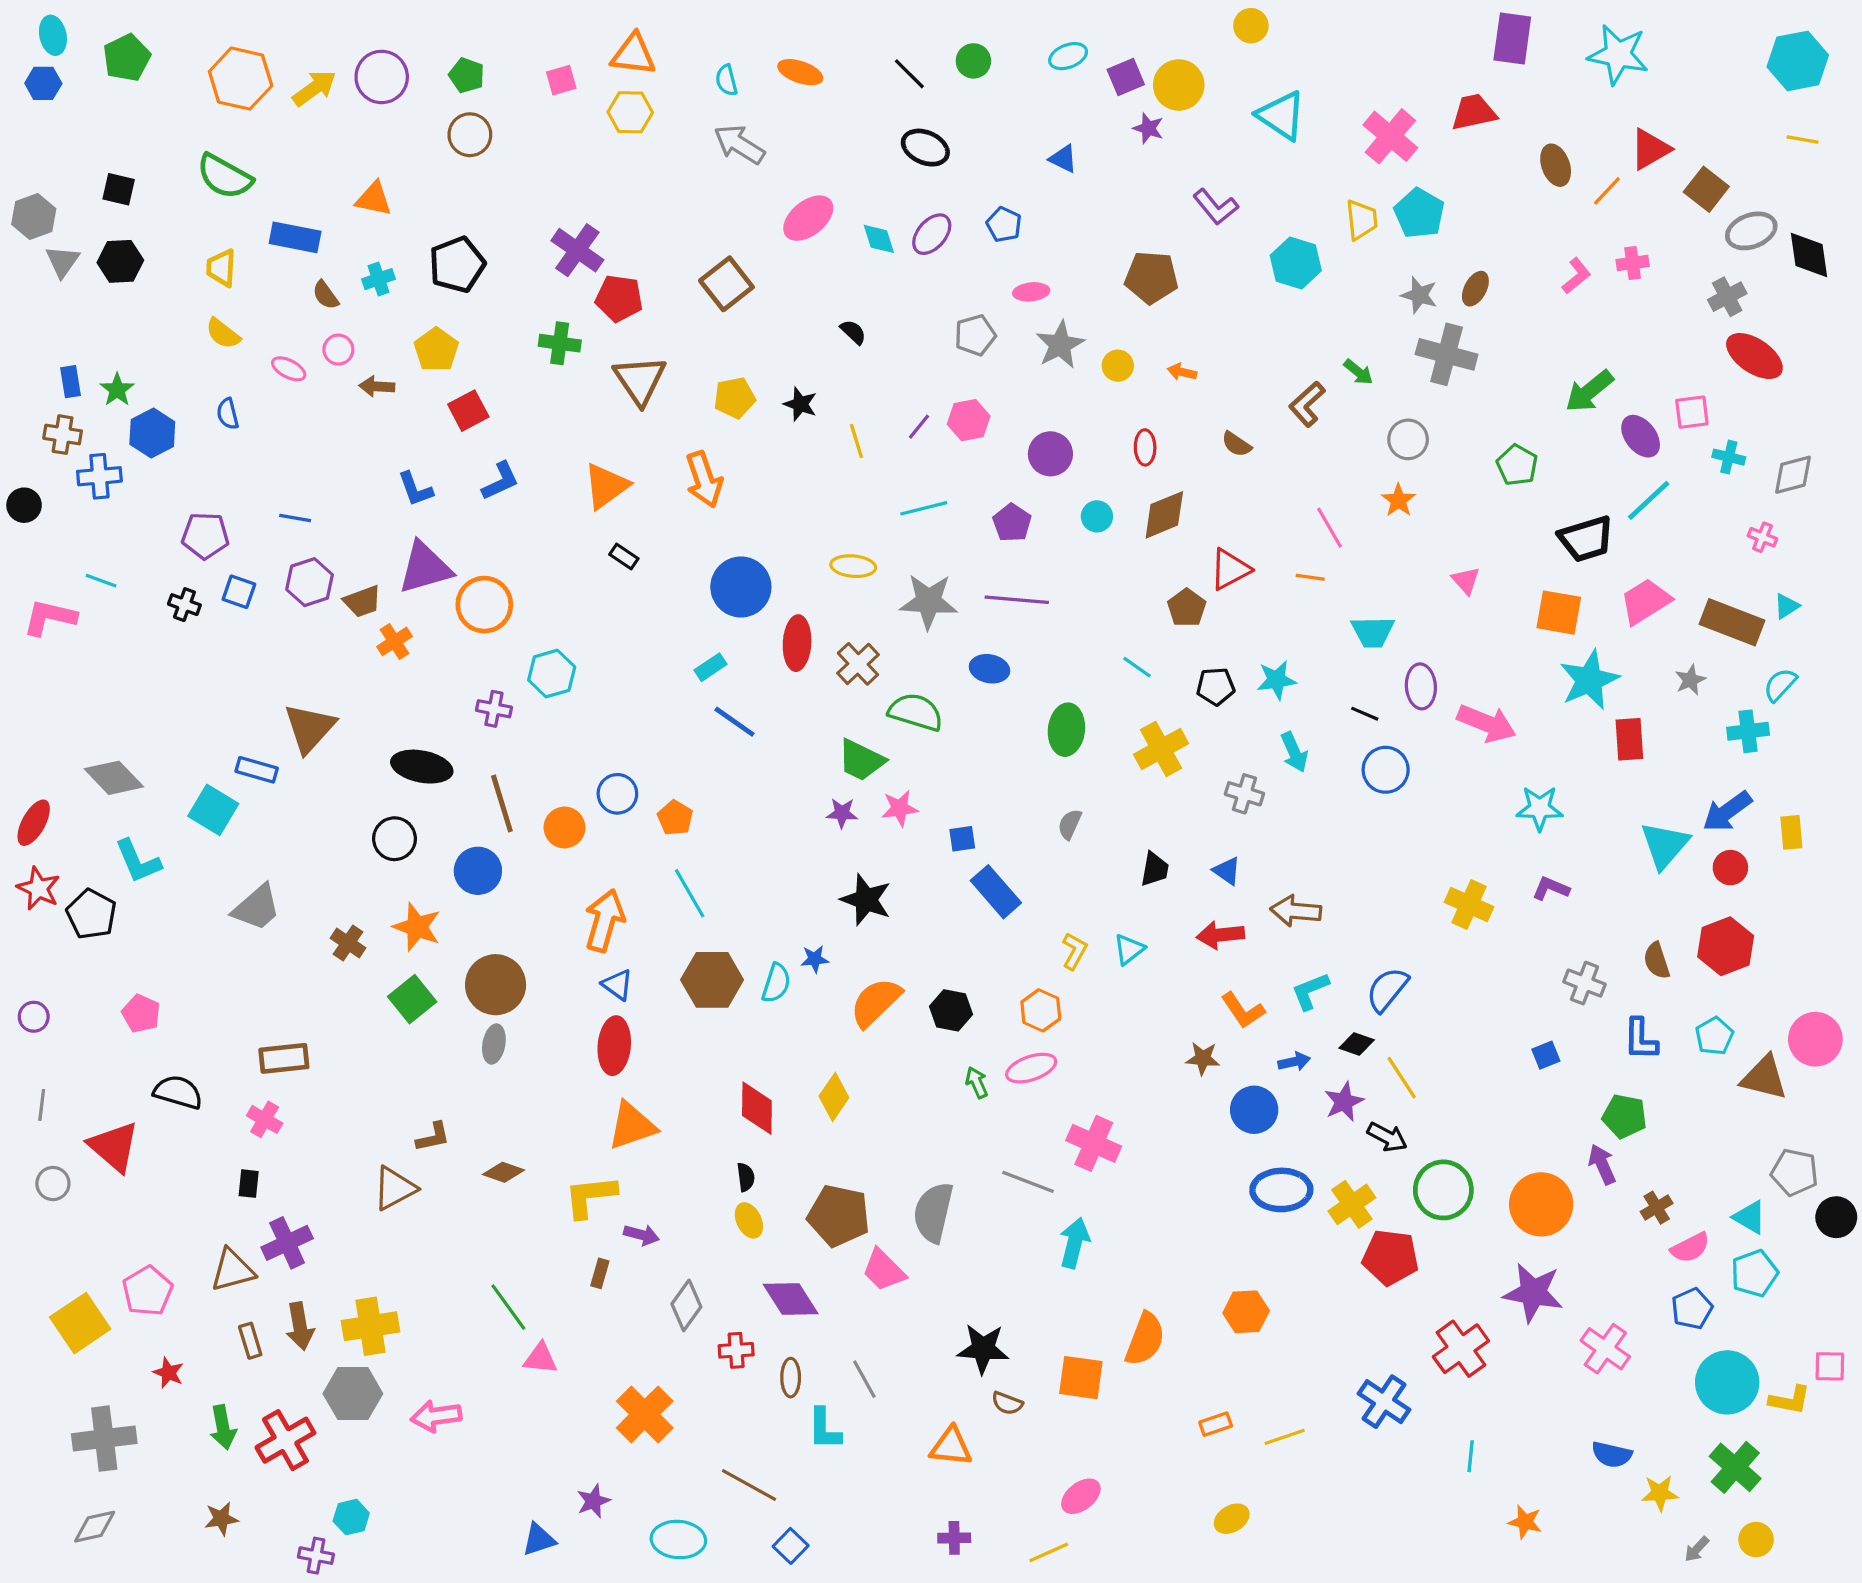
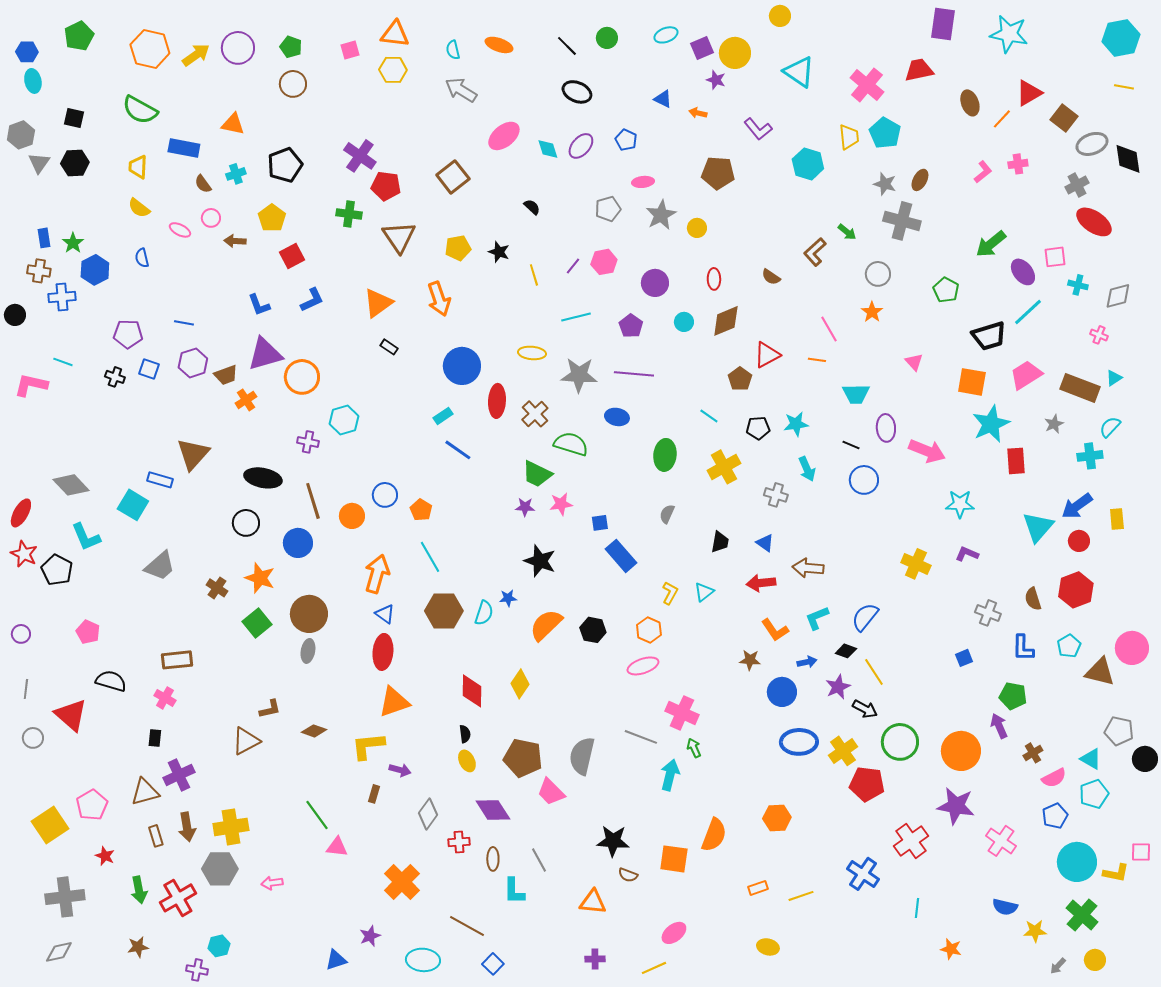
cyan ellipse: (53, 35) -> (33, 81), moved
orange arrow: (1182, 372) -> (698, 113), moved
green arrow: (977, 1082) -> (694, 748), moved
pink arrow: (436, 1416) -> (272, 883), size x0.7
yellow ellipse: (1232, 1519) -> (768, 947), turned 45

